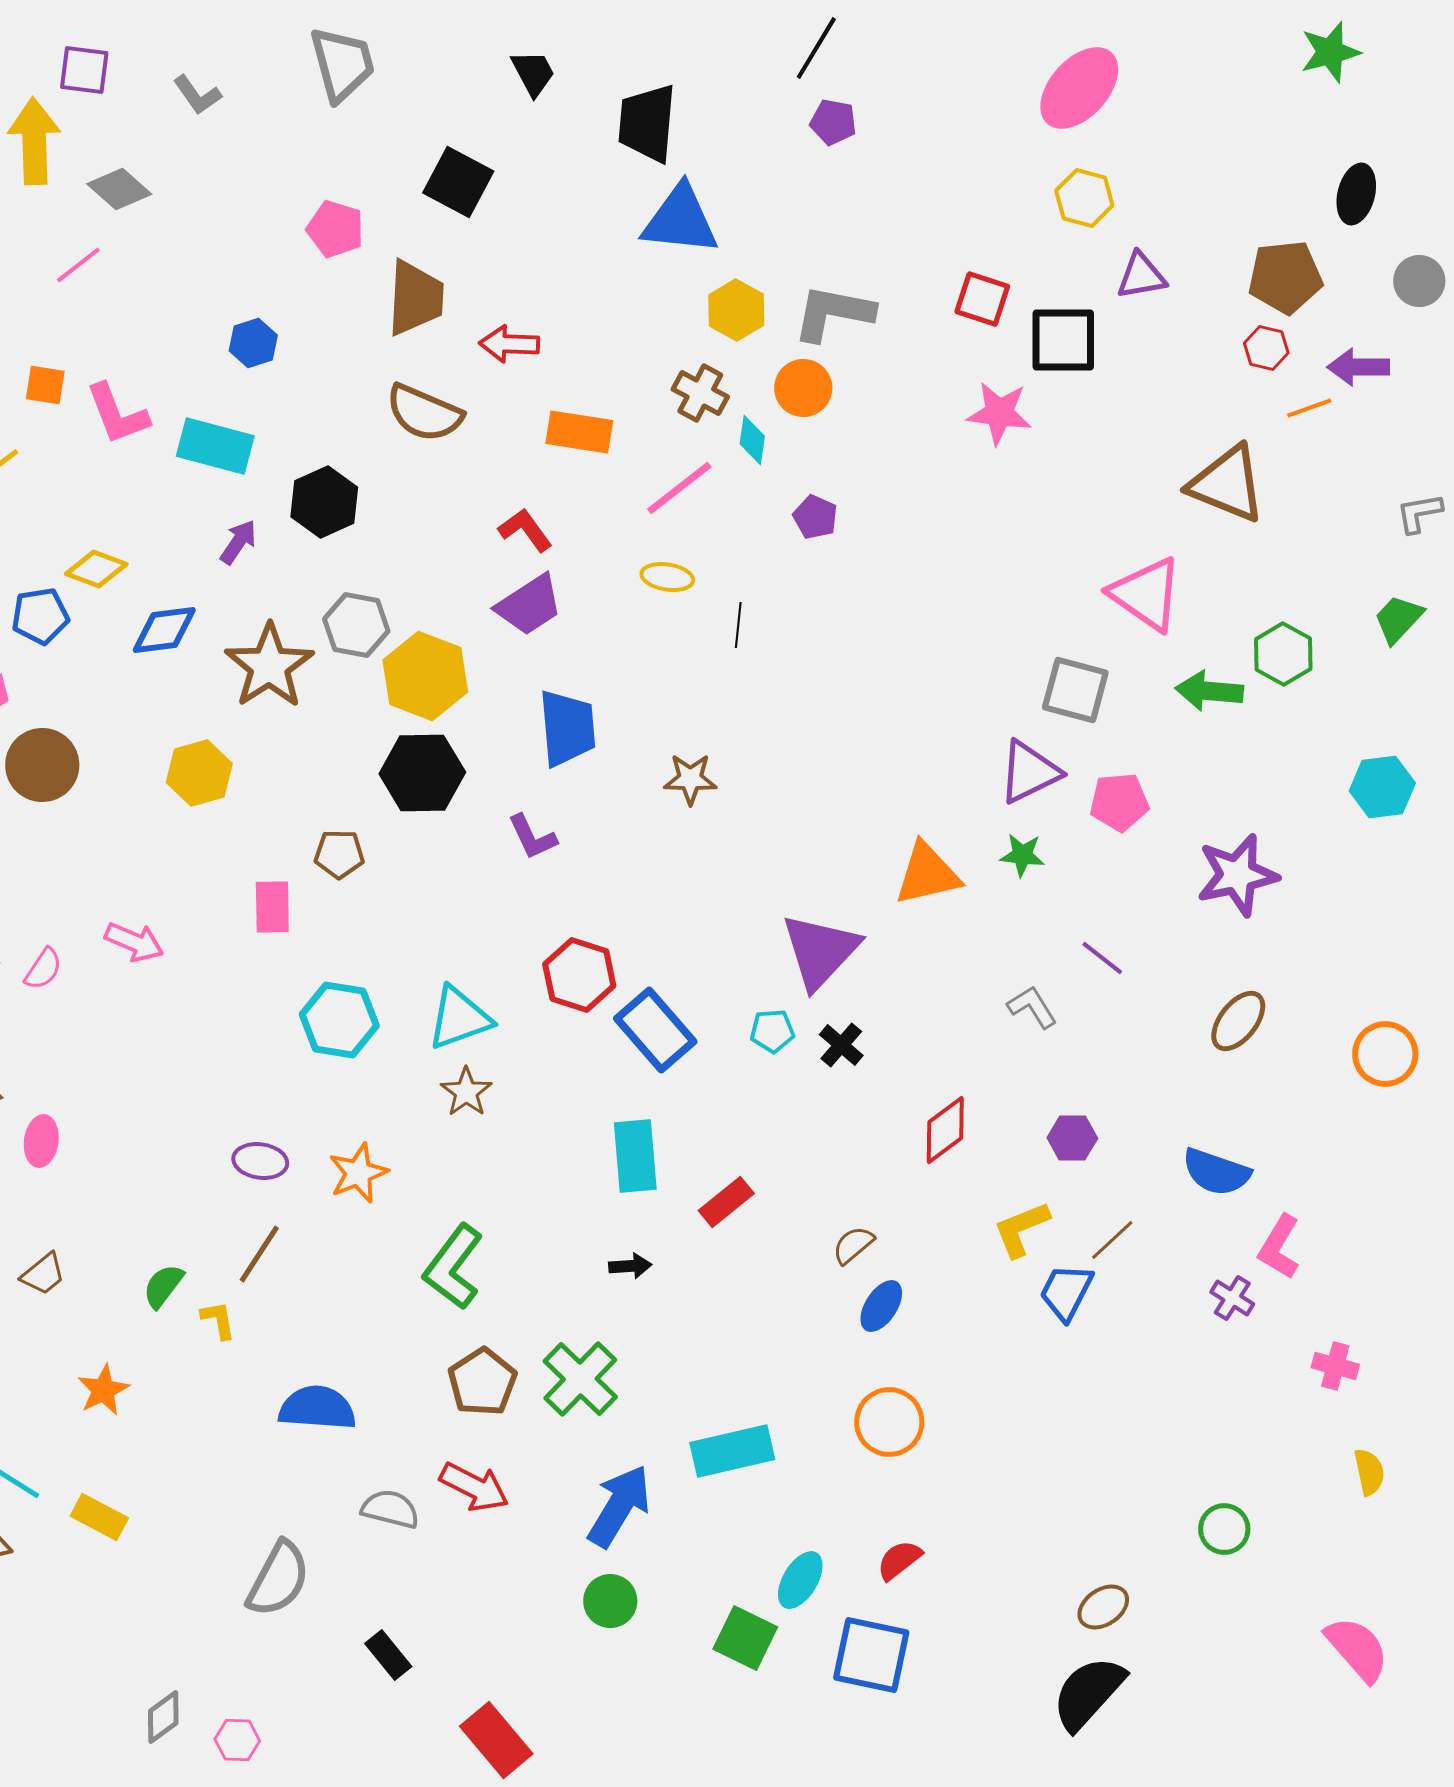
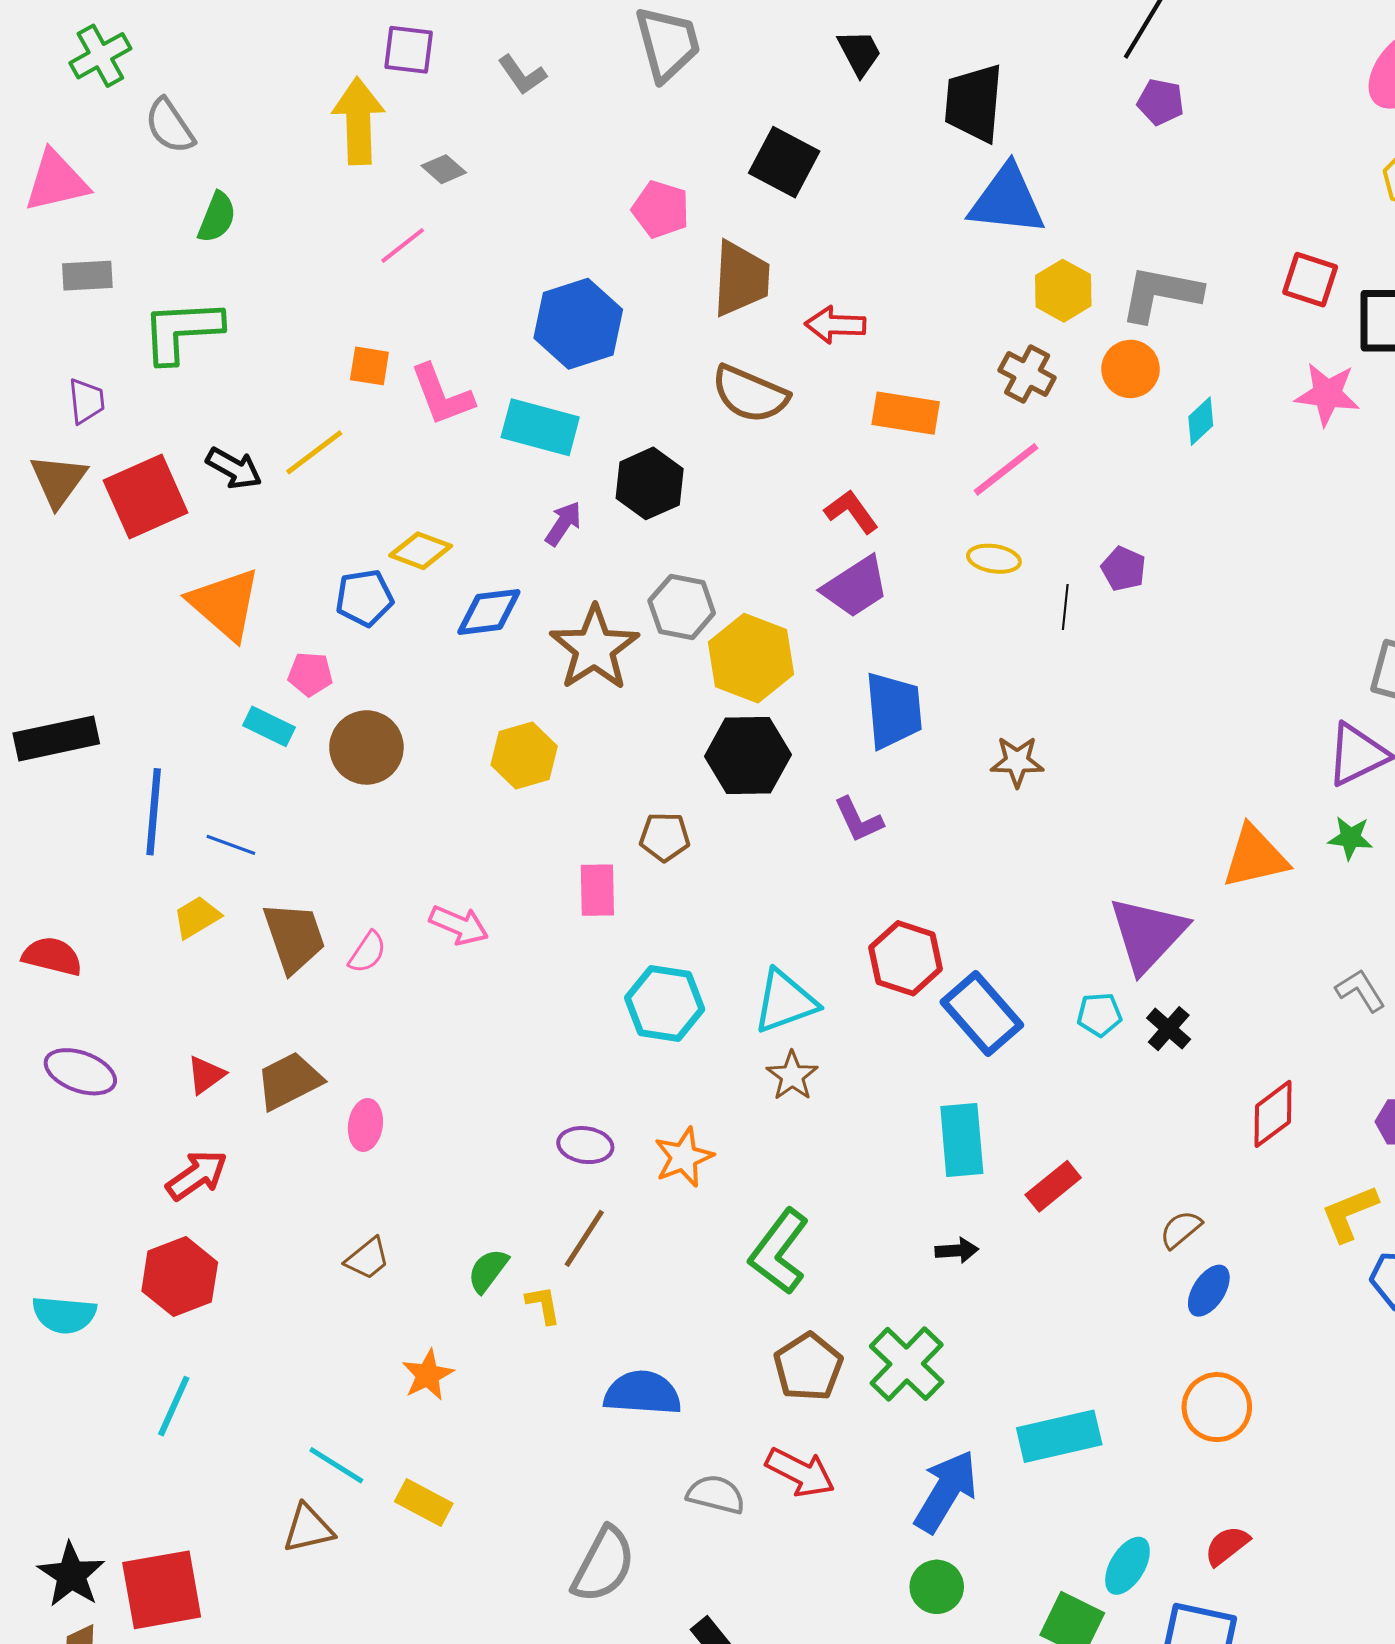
gray diamond: (119, 189) -> (444, 169), size x0.7
blue hexagon: (253, 343) -> (578, 324), size x1.8
cyan diamond: (752, 440) -> (1201, 421), moved, turned 39
purple pentagon: (815, 517) -> (1123, 569), moved

